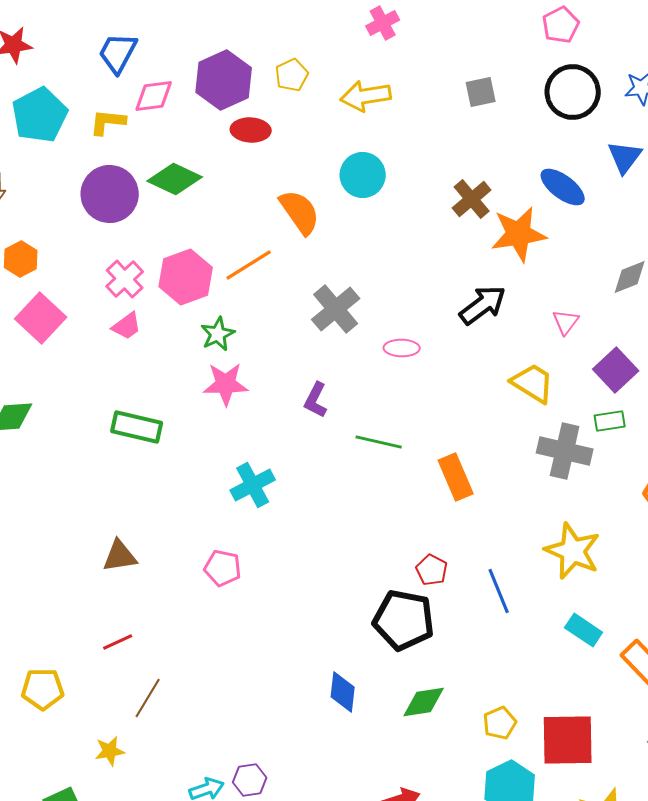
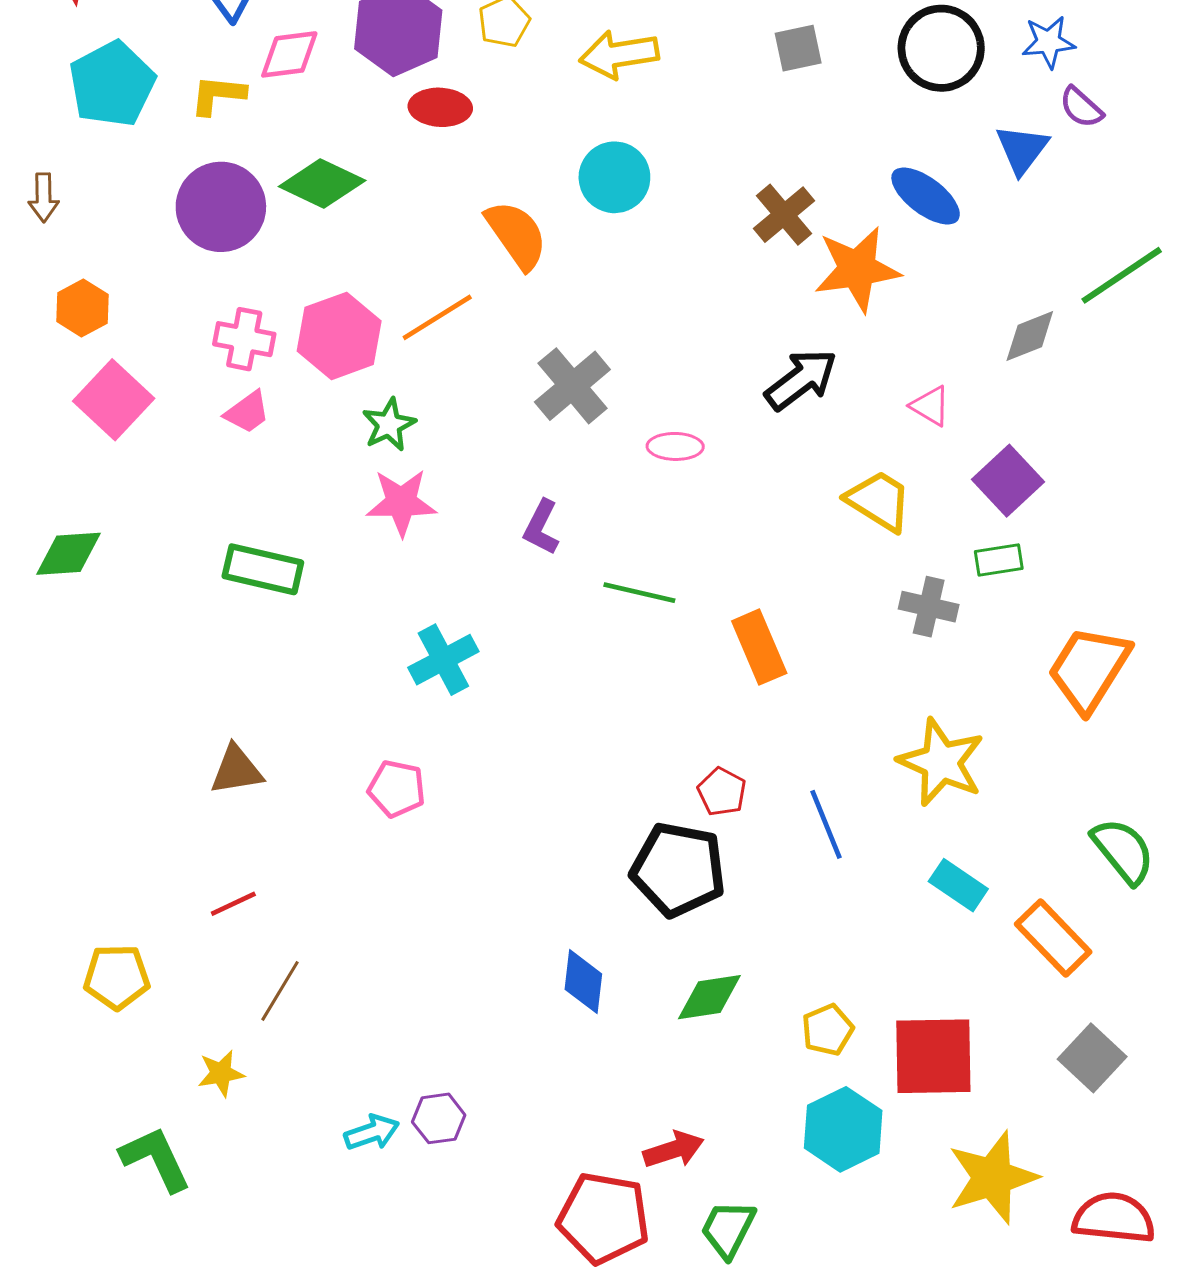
pink cross: (125, 279) -> (244, 339), turned -36
pink triangle: (566, 322) -> (930, 406), turned -36
gray cross: (565, 451) -> (929, 607), size x0.7

